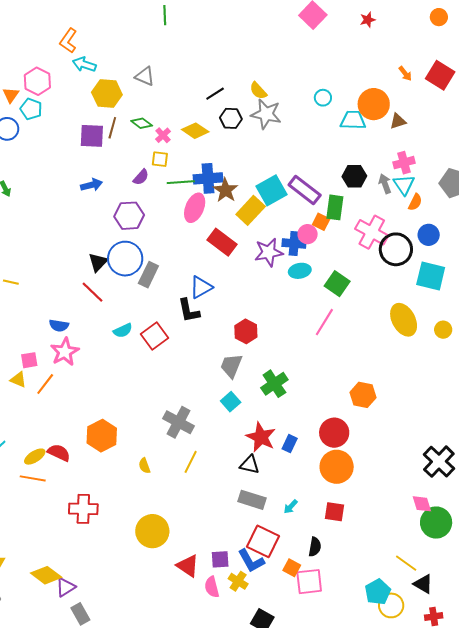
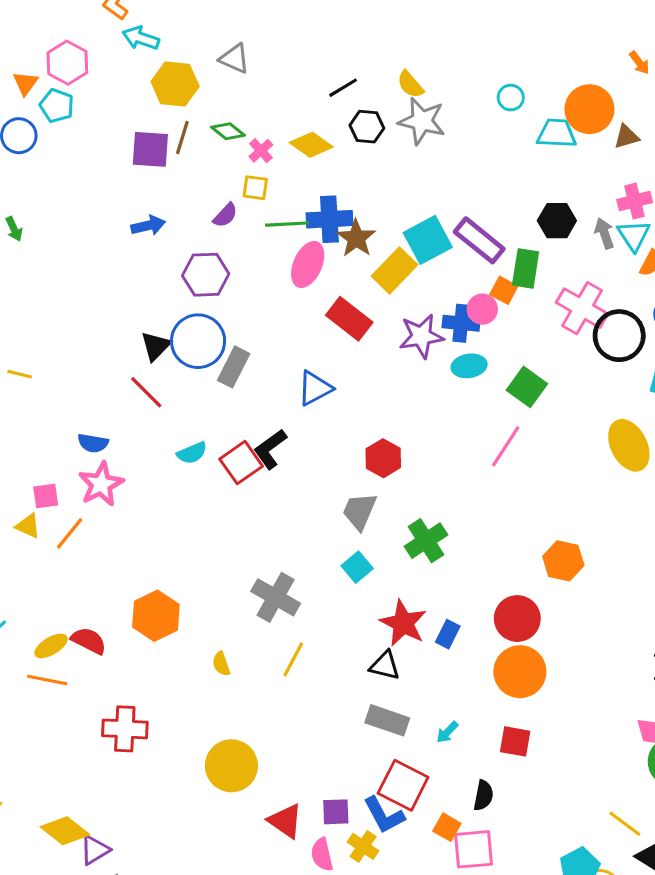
black L-shape: (189, 311) -> (270, 449), moved, turned 64

